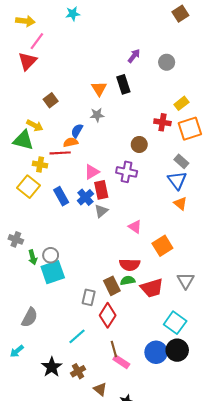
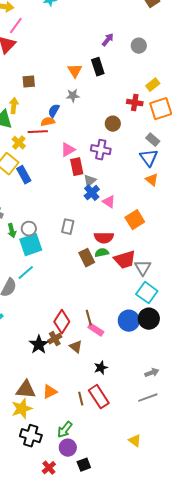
brown square: (51, 100) -> (29, 82), turned 32
yellow arrow: (35, 125) -> (14, 106), turned -112
yellow cross: (40, 165) -> (19, 143), turned 32
blue rectangle: (61, 196) -> (24, 175), moved
blue cross: (85, 197) -> (92, 193), moved
gray triangle: (101, 211) -> (90, 181), moved
gray triangle: (186, 281) -> (143, 268), moved
gray rectangle: (89, 297) -> (68, 227), moved
red diamond: (108, 315) -> (62, 322), moved
cyan line: (77, 336) -> (26, 273), moved
black star: (52, 367) -> (39, 345), moved
brown triangle: (100, 389) -> (76, 347), moved

